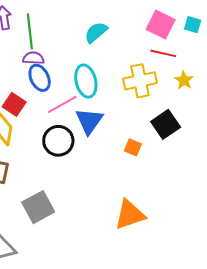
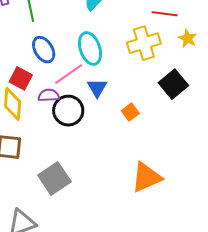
purple semicircle: (33, 58) -> (49, 95), moved
blue triangle: (89, 121) -> (97, 88), size x0.7
orange square: (133, 147) -> (130, 112), moved, turned 36

